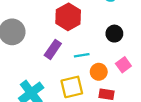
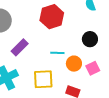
purple rectangle: (53, 49) -> (20, 47), moved
orange circle: (99, 72) -> (74, 64), moved

